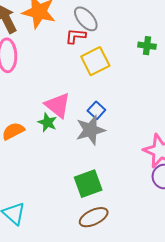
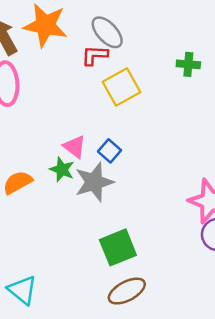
pink triangle: (58, 105) -> (75, 147), size x0.7
blue square: (96, 110) -> (109, 151), moved
gray star: (90, 130) -> (94, 182), moved

